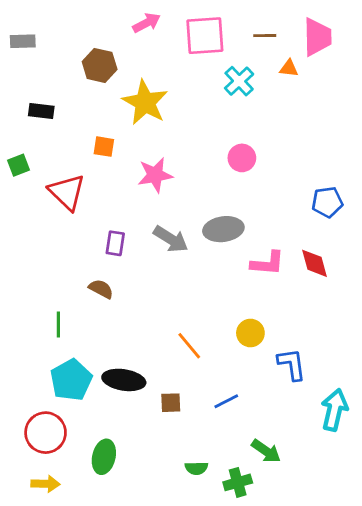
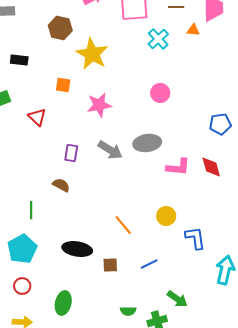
red triangle: (67, 192) -> (37, 117), size x0.7
cyan pentagon: (71, 380) -> (22, 249), moved
red circle: (46, 433) -> (22, 286), size x0.6

